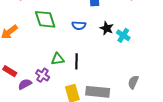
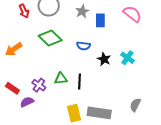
green diamond: (45, 19) -> (50, 38), turned -30
black star: (107, 28) -> (104, 59), moved
purple cross: (43, 75) -> (39, 85), moved

